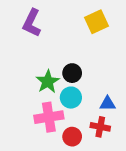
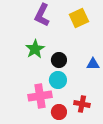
purple L-shape: (32, 23) -> (42, 15), moved
green star: (48, 82) -> (35, 49), moved
blue triangle: (108, 104) -> (93, 64), moved

